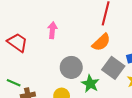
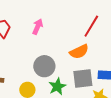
gray square: (113, 68) -> (83, 79), turned 30

